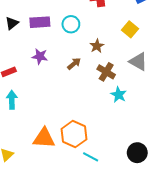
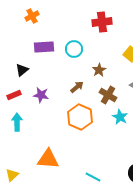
black triangle: (12, 23) -> (22, 70), moved
purple star: (40, 56) -> (41, 95), moved
orange hexagon: (74, 134) -> (80, 117), moved

